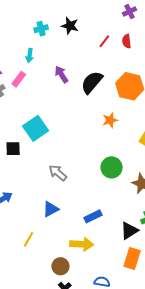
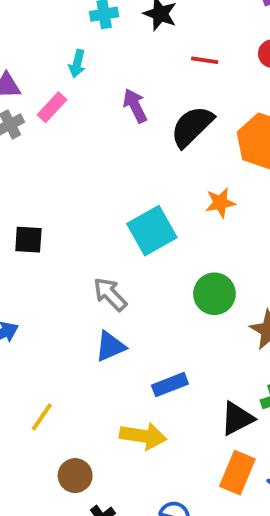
red line: (104, 41) -> (205, 60), moved, turned 56
cyan square: (36, 128) -> (152, 231), moved
blue triangle: (51, 209) -> (110, 346), moved
brown circle: (60, 266) -> (75, 476), moved

